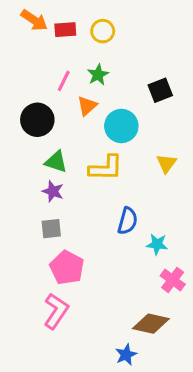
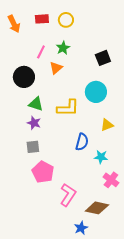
orange arrow: (34, 20) -> (14, 24), moved, turned 30
cyan circle: (121, 126) -> (96, 92), moved
yellow triangle: (166, 163) -> (107, 125), moved, turned 32
pink L-shape: (56, 311) -> (68, 195), moved

